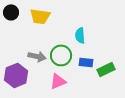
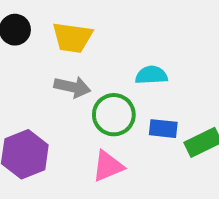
cyan semicircle: (80, 35) -> (151, 75), turned 91
gray arrow: (37, 56) -> (72, 87), moved

